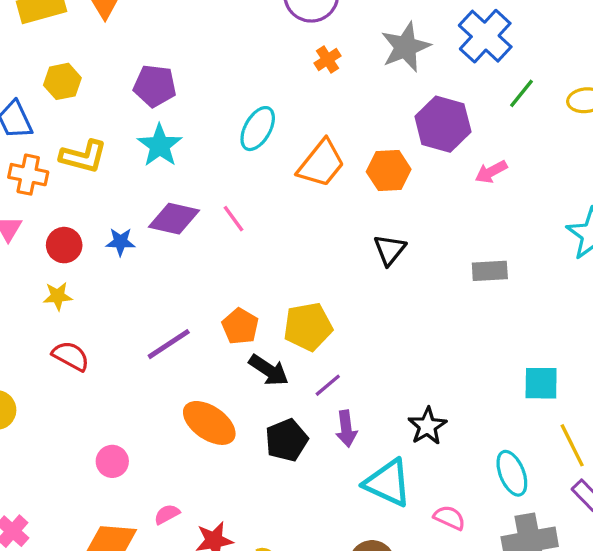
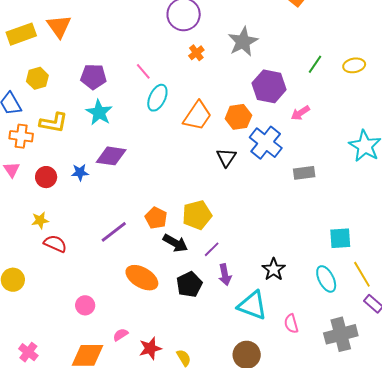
blue cross: (485, 36) -> (266, 143), moved
pink line: (234, 219) -> (143, 71), moved
black triangle: (390, 250) -> (226, 158), moved
yellow star: (58, 296) -> (40, 220), moved
cyan ellipse: (512, 473) -> (326, 279), moved
pink semicircle: (449, 518) -> (291, 324), turned -126

